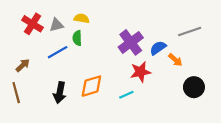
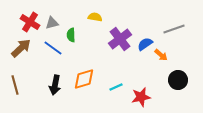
yellow semicircle: (82, 18) -> (95, 17), moved
blue line: (58, 52) -> (53, 48), turned 66
brown arrow: (23, 65) -> (21, 48), moved, size x1.5
red star: (140, 72) -> (141, 97), moved

